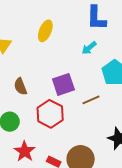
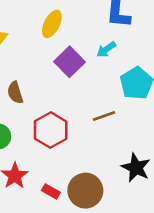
purple square: (63, 84) -> (69, 62), moved, turned -30

